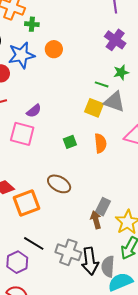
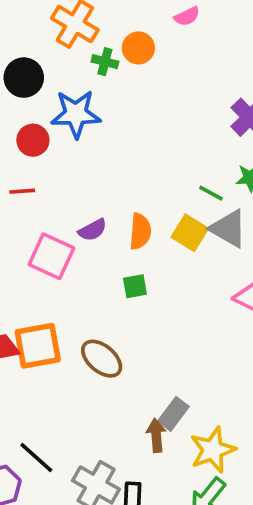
orange circle: (54, 49) -> (138, 48), moved
purple semicircle: (34, 111) -> (93, 230), moved
orange semicircle: (100, 143) -> (140, 231), moved
orange square: (27, 203) -> (38, 346), moved

